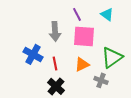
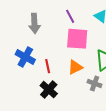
gray arrow: (55, 31) -> (34, 23), moved

